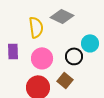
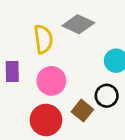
black circle: (74, 56) -> (107, 96), moved

